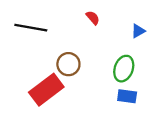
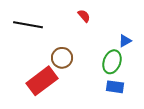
blue triangle: (138, 31) -> (125, 41), moved

